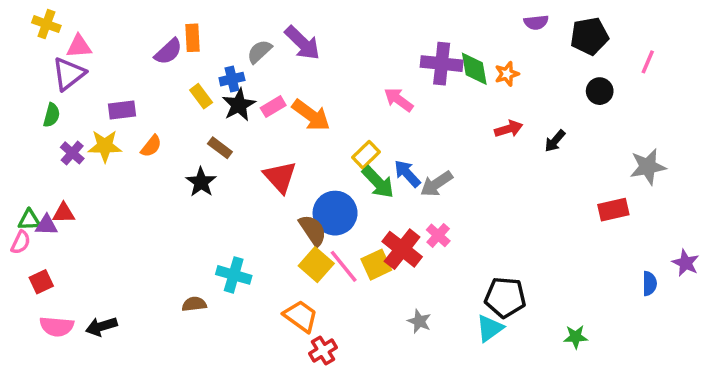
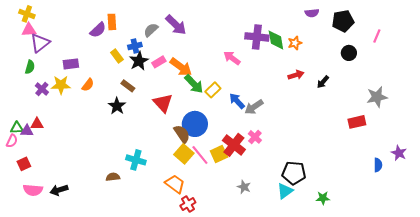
pink triangle: (79, 46) -> (29, 30), moved
green arrow: (378, 182) -> (194, 84), moved
green star: (576, 337) -> (323, 198), moved

